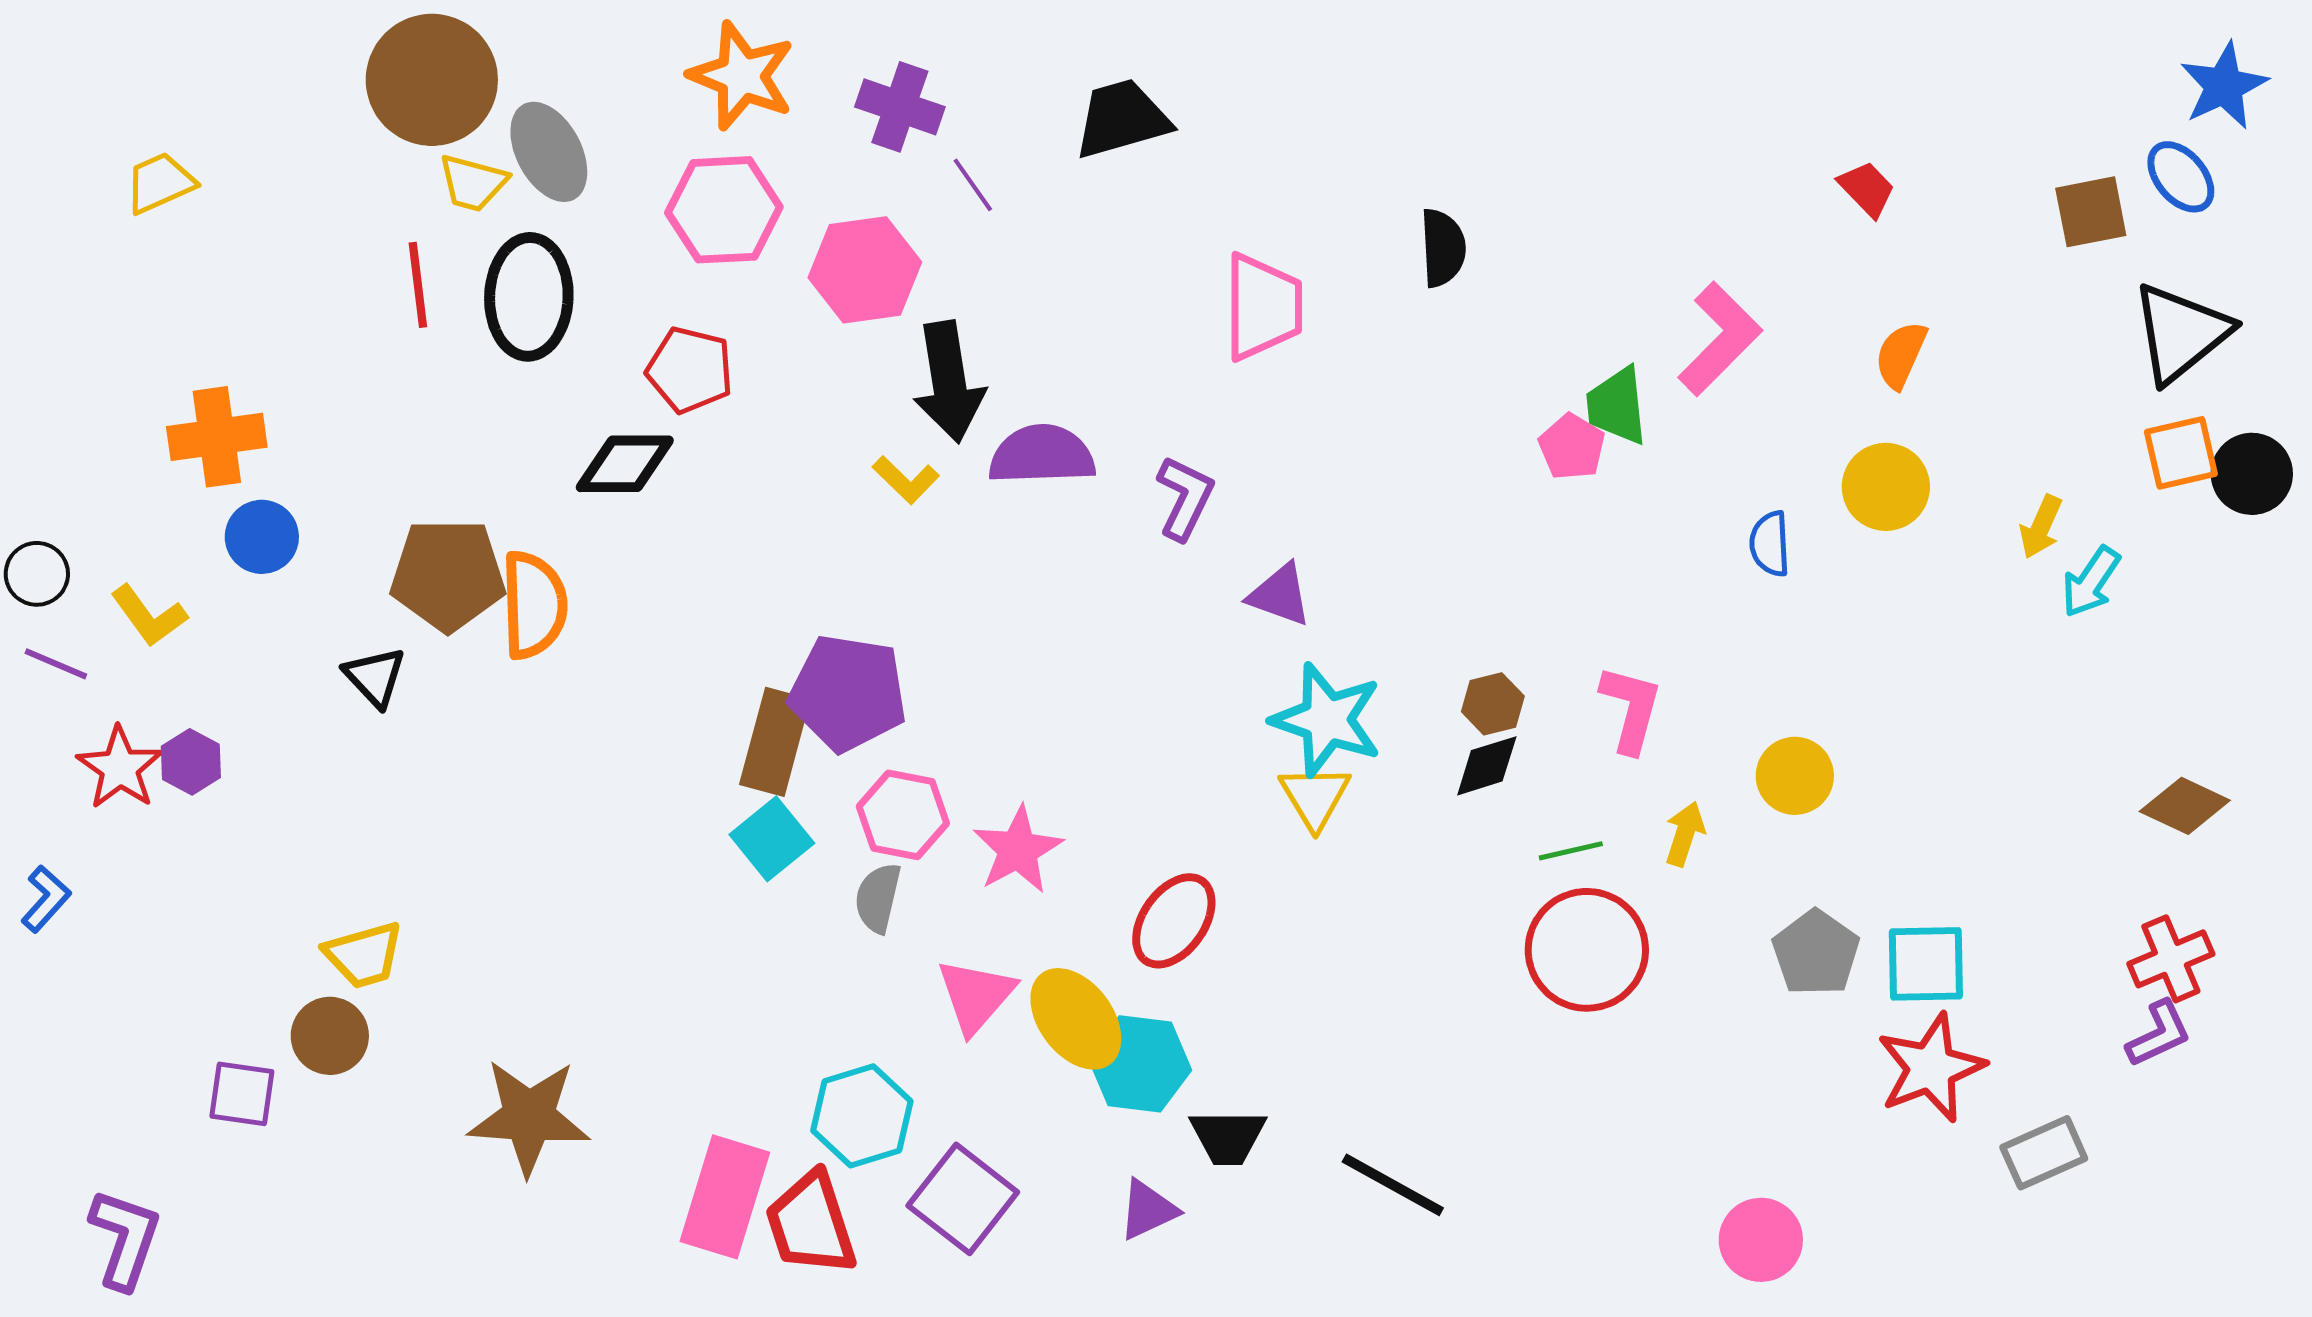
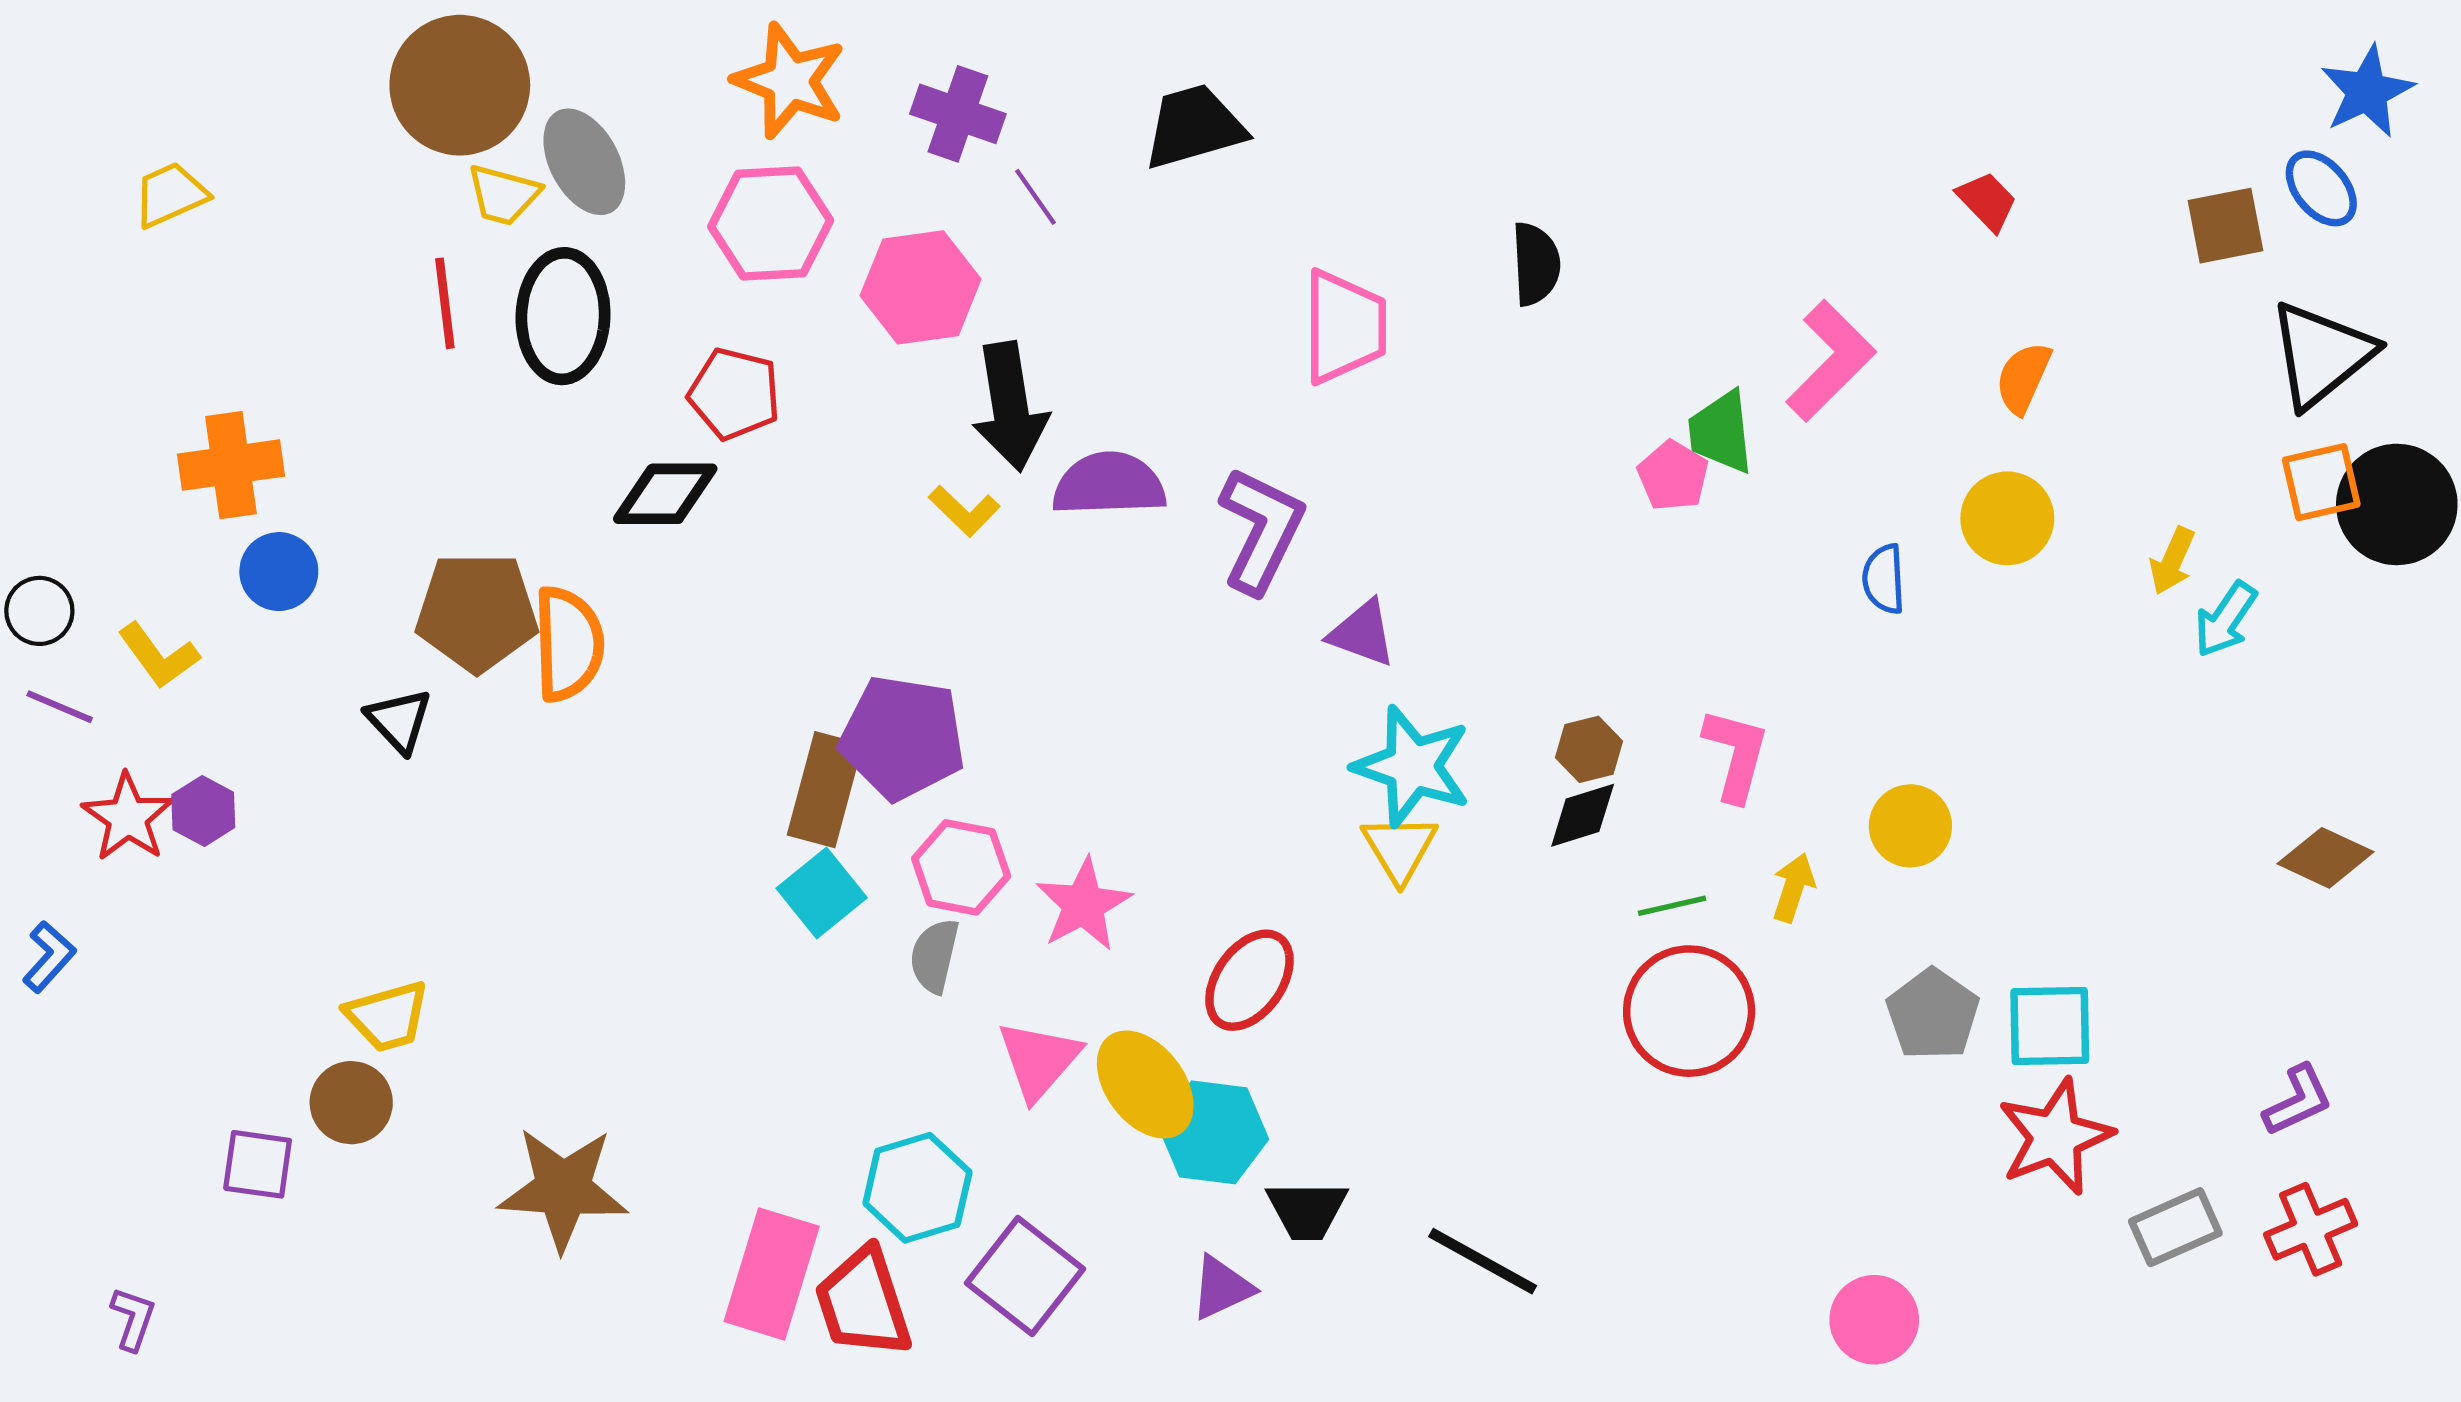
black circle: (2252, 474) -> (2397, 504), size x1.4
purple L-shape: (1185, 498) -> (1261, 530), size x1.4
red cross: (2171, 959) -> (2311, 1229), moved
purple L-shape: (125, 1239) -> (133, 1319), size x0.6

